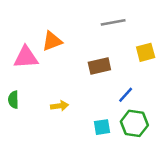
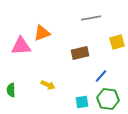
green semicircle: (13, 100) -> (11, 90), moved
yellow arrow: (60, 106) -> (48, 85), turned 32

